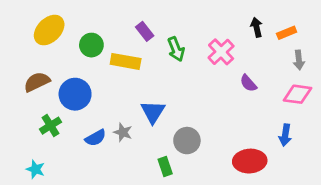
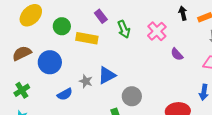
blue triangle: (153, 112) -> (107, 75), turned 30
green cross: (50, 126) -> (22, 90), moved
gray star: (123, 132) -> (86, 81), moved

